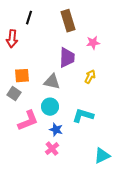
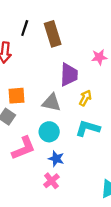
brown rectangle: (68, 21) -> (53, 34), moved
yellow arrow: (90, 77) -> (85, 98), moved
cyan L-shape: (83, 116) -> (88, 128), moved

